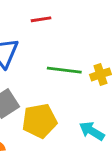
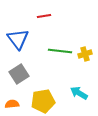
yellow pentagon: (40, 121) -> (43, 101), moved

